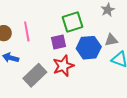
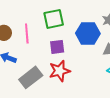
green square: (73, 22) -> (54, 19), moved
blue hexagon: (89, 48) -> (88, 33), moved

